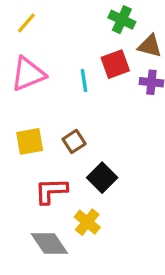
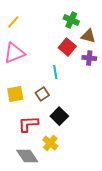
red square: (115, 64) -> (67, 47), turned -30
cyan line: (84, 81) -> (55, 72), moved

